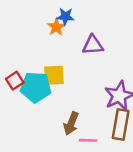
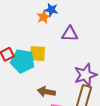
brown arrow: (71, 123) -> (46, 92), turned 72

